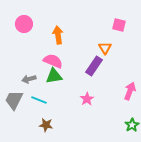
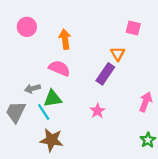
green triangle: (54, 76) -> (53, 99), moved
cyan line: (39, 100) -> (44, 112), turned 35
brown star: (46, 125) -> (52, 140), size x1.5

